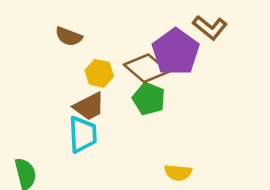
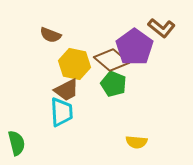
yellow hexagon: (99, 73) -> (74, 64), size x1.4

